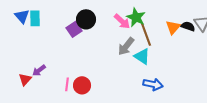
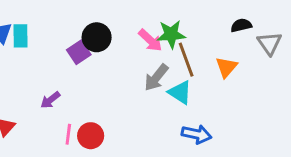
green star: (136, 17) -> (171, 34), turned -30
black semicircle: (188, 26) -> (241, 25), moved, turned -32
orange triangle: (173, 27) -> (226, 67), moved
purple arrow: (39, 70) -> (50, 100), moved

